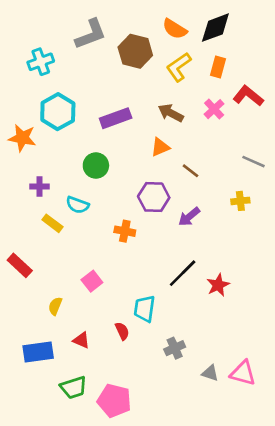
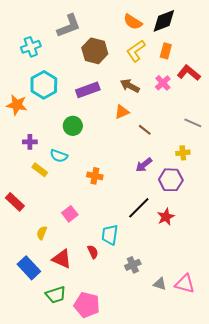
brown hexagon: (135, 51) -> (95, 51), moved
purple hexagon: (154, 197) -> (171, 180), moved
red triangle: (81, 340) -> (62, 259), size x1.5
blue rectangle: (38, 352) -> (29, 268), turned 55

